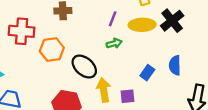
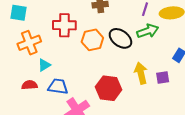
green arrow: (114, 43) -> (148, 31), size x1.5
black ellipse: (84, 67) -> (120, 38), moved

